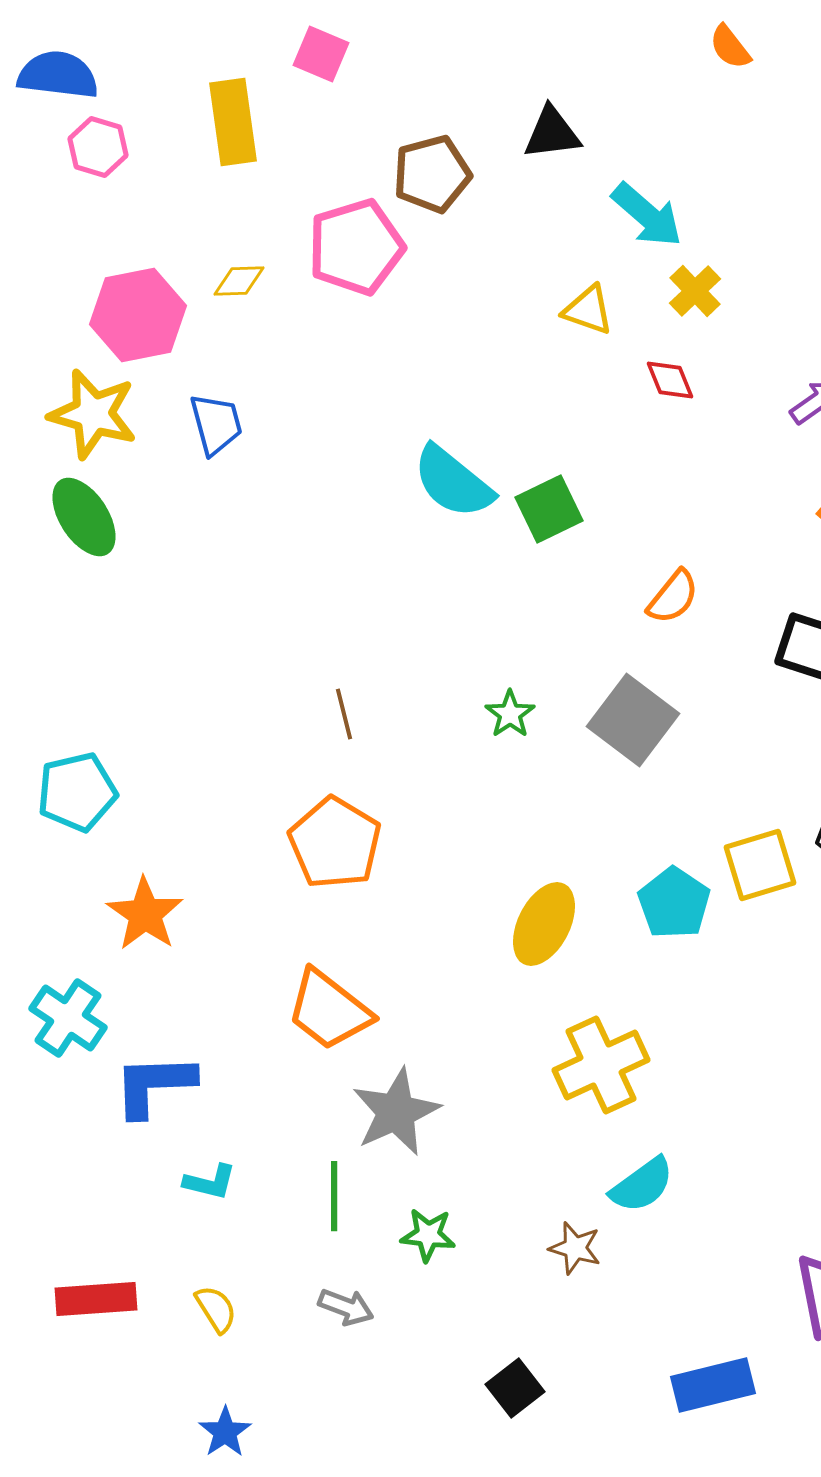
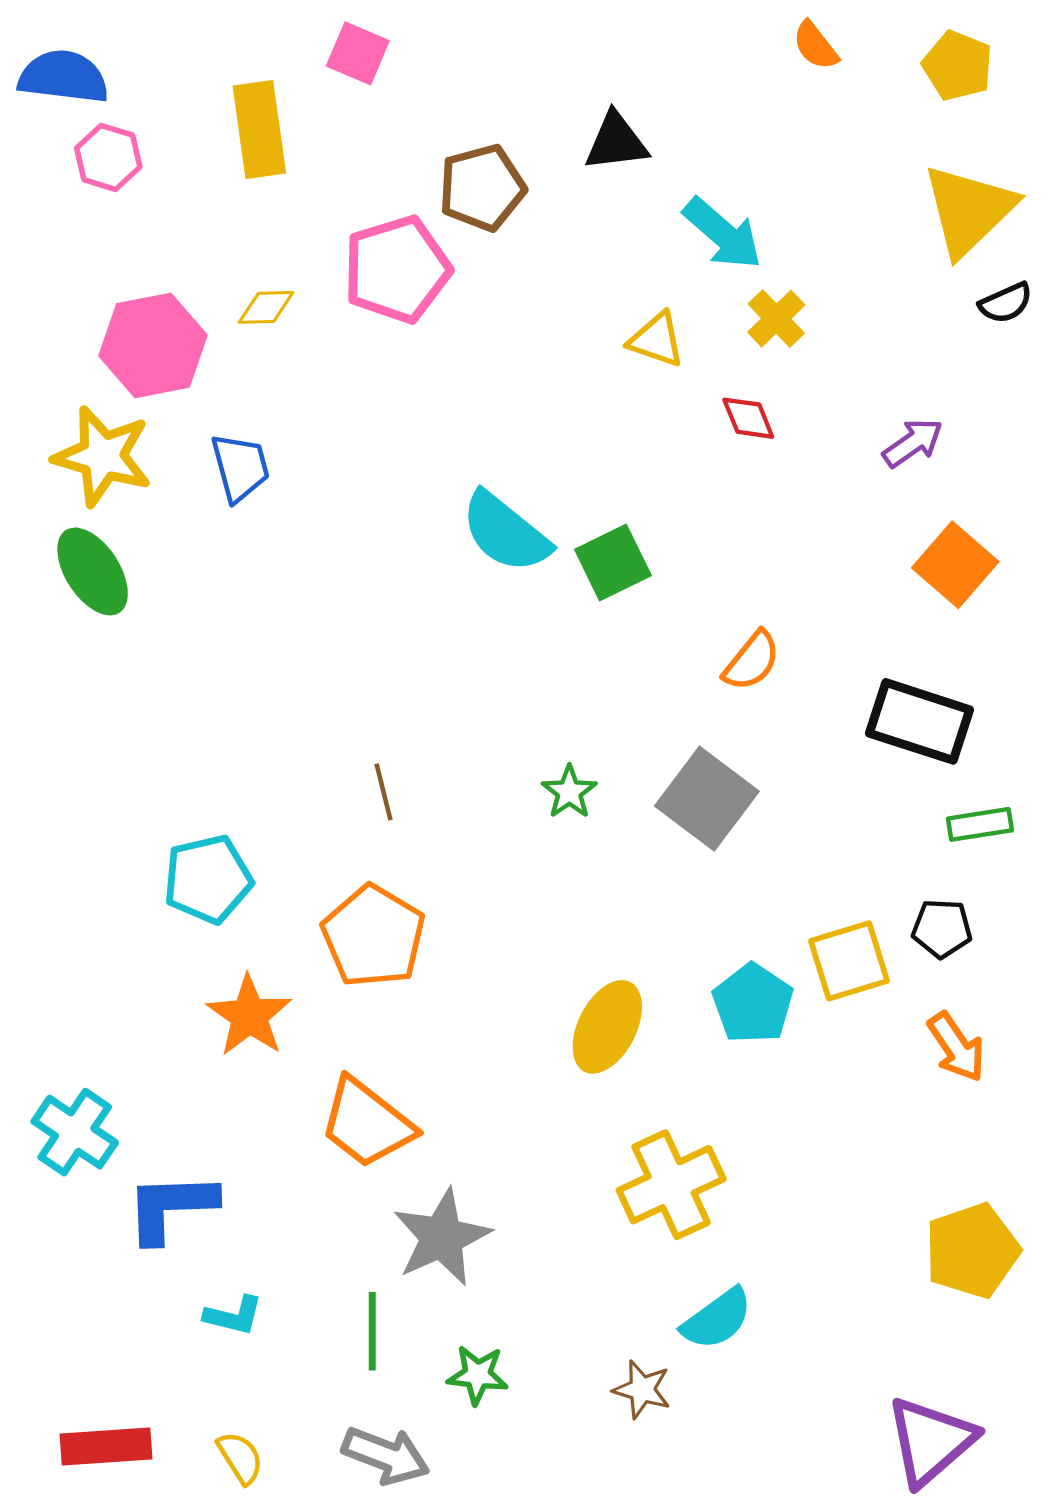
cyan pentagon: (77, 792) -> (208, 879), moved
orange star: (145, 914) -> (249, 1016), moved
gray arrow: (346, 1307) -> (386, 1455), size x1.4

